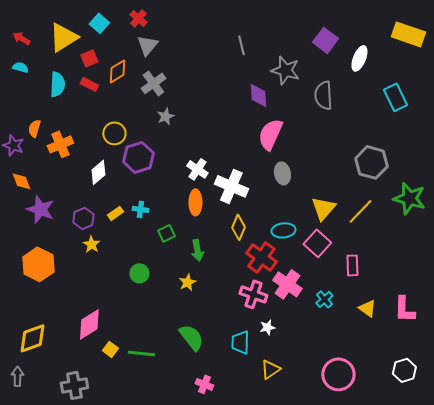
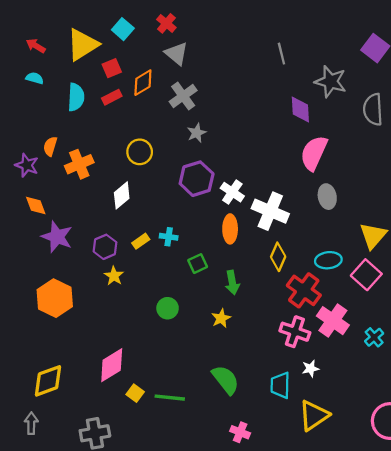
gray triangle: (147, 45) -> (176, 54), turned -30
red rectangle: (89, 84) -> (112, 97), turned -54
purple hexagon: (138, 157) -> (197, 179), moved
yellow triangle: (270, 369) -> (314, 415), size x1.4

